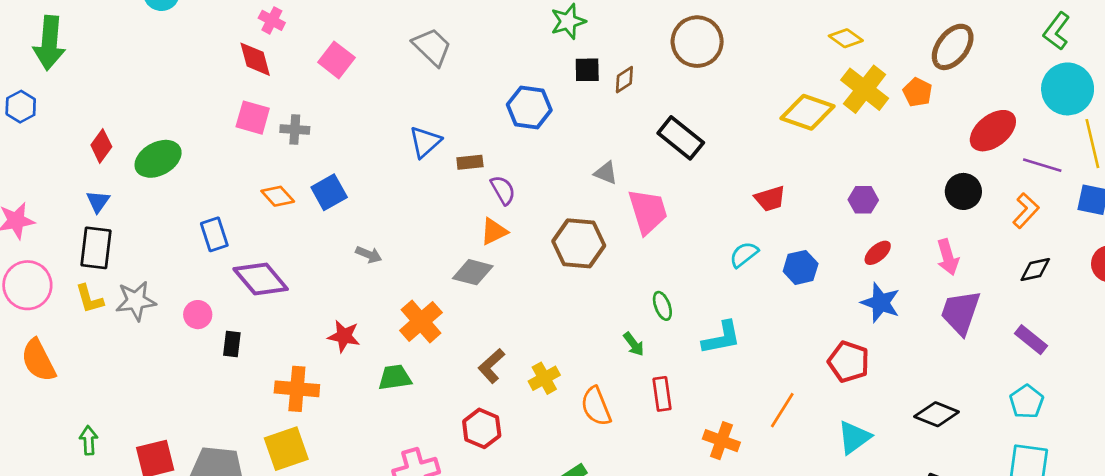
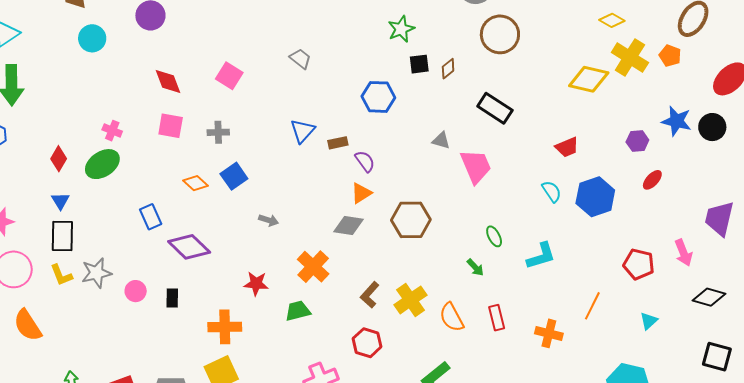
pink cross: (272, 20) -> (112, 131), moved
gray trapezoid: (432, 47) -> (300, 59), size x0.7
gray cross: (295, 129) -> (218, 132), moved
brown hexagon: (579, 243) -> (411, 220), moved
cyan semicircle: (744, 255) -> (552, 191), turned 100
pink arrow: (948, 257) -> (683, 253), moved
blue hexagon: (801, 267) -> (595, 197), size x1.5
blue star: (881, 303) -> (677, 121), moved
pink circle: (198, 315) -> (136, 291), moved
yellow cross: (544, 378) -> (410, 300), size x1.4
red rectangle: (662, 394) -> (497, 318), moved
cyan triangle: (854, 437) -> (649, 321), size x0.7

